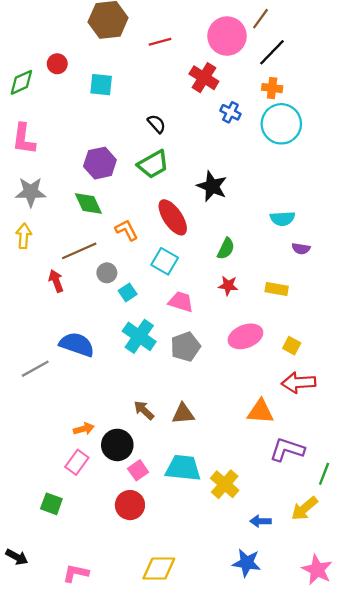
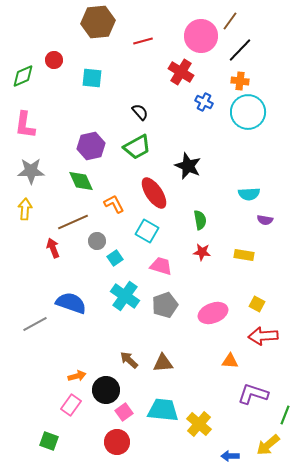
green semicircle: (226, 249) -> (200, 220), turned -36
pink ellipse: (245, 336) -> (213, 313), moved
orange triangle: (261, 411) -> (230, 361), size x0.7

